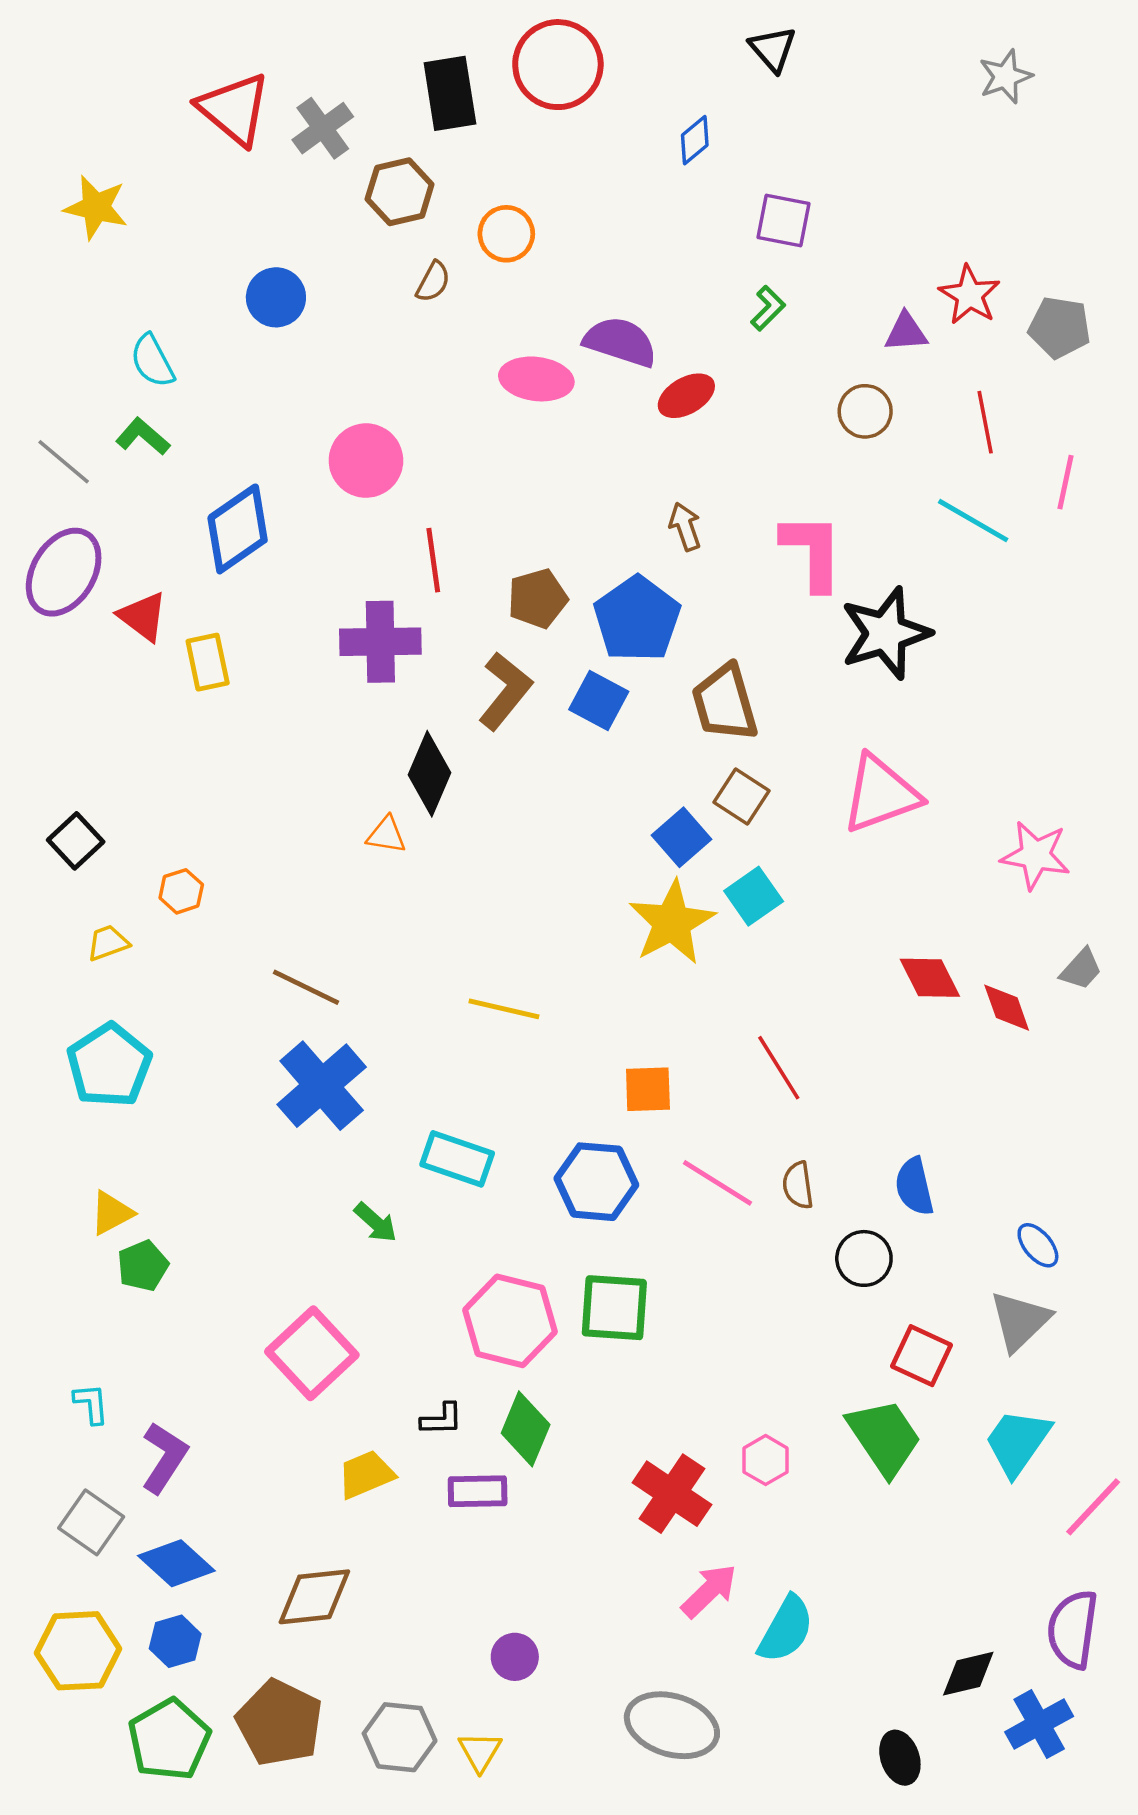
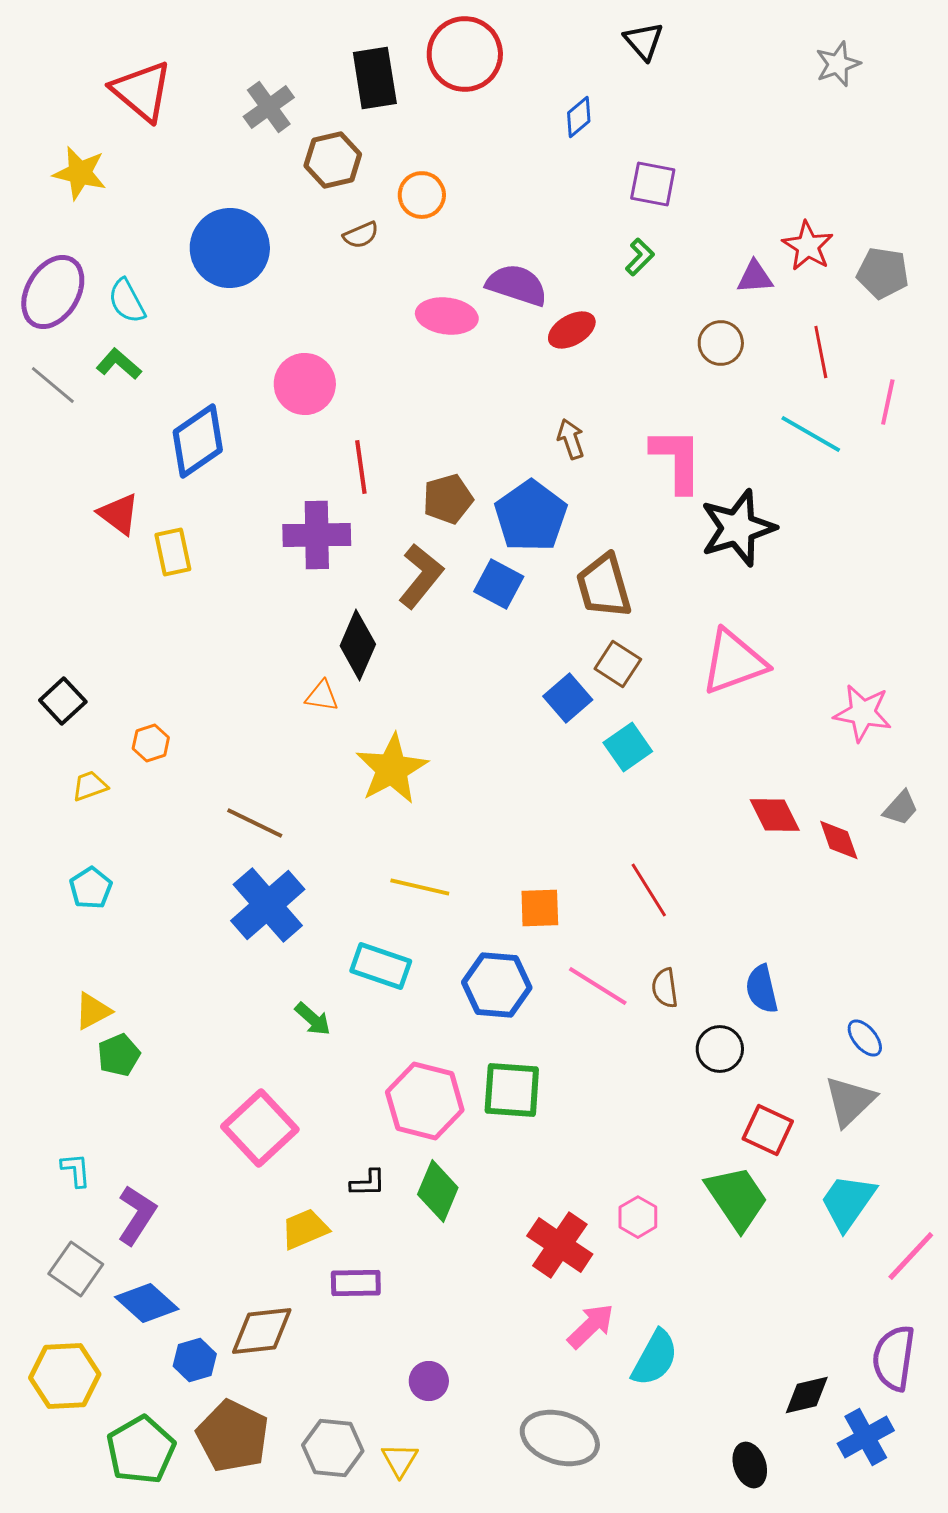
red triangle: (234, 109) -> (142, 91), moved
brown semicircle: (433, 282) -> (361, 235), turned 39
blue circle: (276, 297) -> (230, 248), size x1.6
purple ellipse: (64, 572) -> (53, 292), moved
yellow star: (672, 922) -> (392, 769), moved
yellow line: (504, 1009) -> (420, 887), moved
cyan pentagon: (109, 1065) -> (91, 888), size x0.6
purple rectangle: (478, 1491) -> (356, 1283), moved
blue hexagon: (175, 1641) -> (195, 1360), moved

